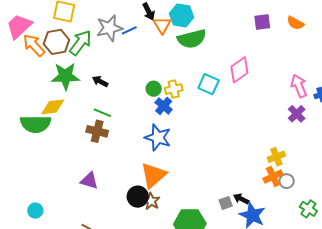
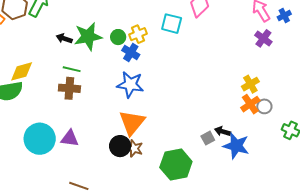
green star: (65, 76) -> (88, 36), moved
cyan circle: (35, 211) -> (40, 139), moved, size x2.0

